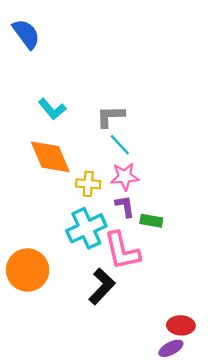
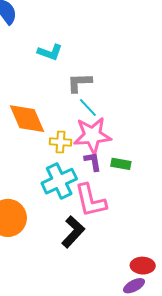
cyan L-shape: (52, 109) -> (50, 52), moved, turned -30
pink star: (125, 177) -> (92, 135), size x1.5
green rectangle: (151, 221) -> (121, 164), moved

